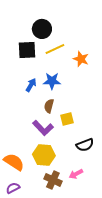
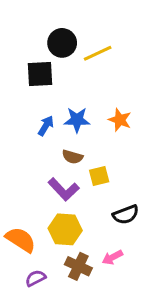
yellow line: (55, 49) -> (98, 53), moved
orange star: (81, 59) -> (120, 120), moved
brown semicircle: (49, 106) -> (72, 157), turned -88
purple semicircle: (13, 188) -> (35, 278), moved

